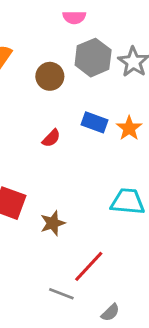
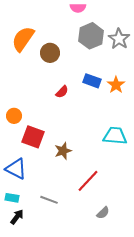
brown circle: (50, 76) -> (50, 53), moved
gray line: (61, 294) -> (49, 200), moved

